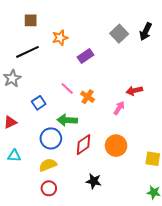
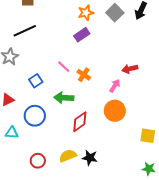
orange star: (60, 38) -> (86, 13), moved
blue circle: (51, 138) -> (35, 116), moved
orange circle: (116, 146) -> (115, 111), moved
yellow semicircle: (48, 165) -> (68, 156), moved
red circle: (49, 188) -> (38, 161), moved

